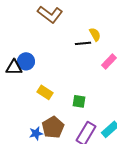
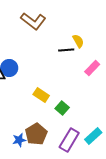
yellow rectangle: (45, 92) -> (41, 95), moved
green square: (79, 101) -> (62, 108), turned 32

